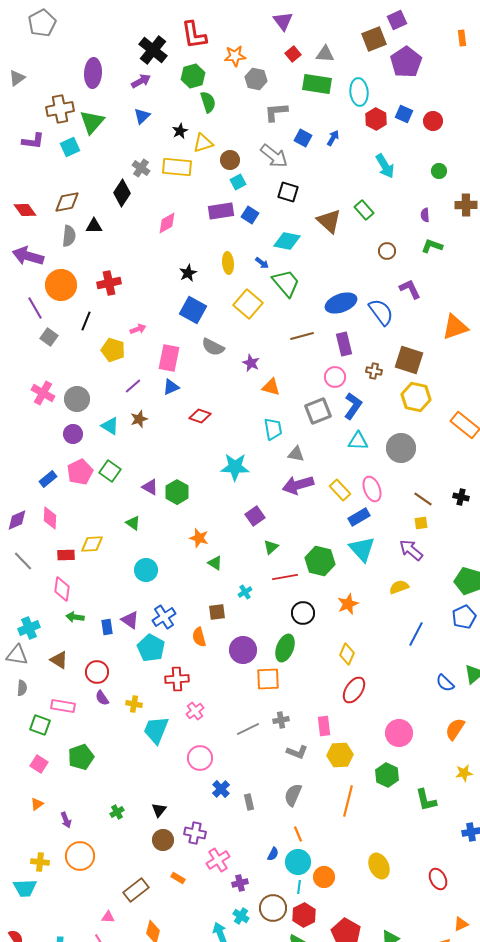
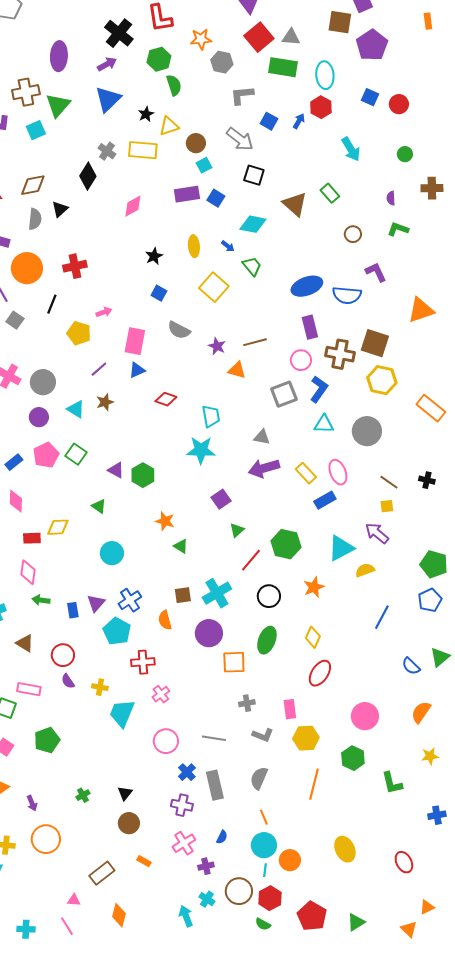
brown square: (374, 39) -> (340, 22), turned 30
red square: (293, 54) -> (259, 37), size x1.8
blue triangle: (142, 116) -> (108, 99), size x1.6
red hexagon: (376, 119) -> (321, 107), moved
black triangle: (94, 226) -> (60, 209), turned -42
green trapezoid: (286, 283) -> (252, 266), size x0.7
blue square: (193, 310) -> (159, 293), size x0.6
blue semicircle: (381, 312) -> (347, 295), turned 132
brown line: (302, 336) -> (255, 342), moved
brown cross: (374, 371) -> (340, 354), size x1.8
cyan trapezoid: (273, 429) -> (211, 416), moved
cyan triangle: (362, 549) -> (341, 548), moved, turned 44
red line: (285, 577) -> (251, 560), turned -40
cyan cross: (245, 592) -> (217, 593), moved, size x2.0
purple triangle: (130, 620) -> (96, 603), turned 36
green ellipse: (285, 648) -> (267, 640), moved
gray line: (248, 729) -> (214, 738), moved, turned 35
gray rectangle: (249, 802) -> (215, 785), size x1.8
purple cross: (195, 833) -> (182, 805), moved
blue semicircle: (273, 854) -> (222, 837), moved

